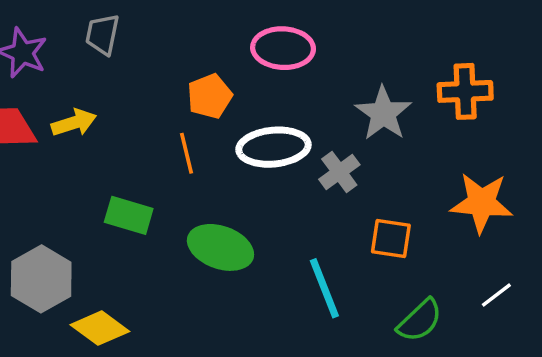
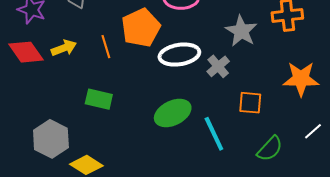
orange pentagon: (210, 96) -> (141, 28), size x1.5
orange line: (187, 153) -> (106, 47), moved
green ellipse: (220, 247) -> (173, 113), moved, turned -42

